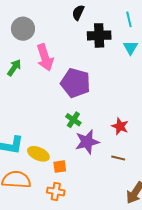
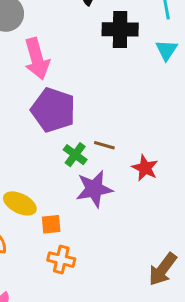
purple pentagon: (75, 83) -> (53, 110), moved
brown line: (118, 158) -> (104, 145), moved
orange cross: (56, 192) -> (61, 260), moved

